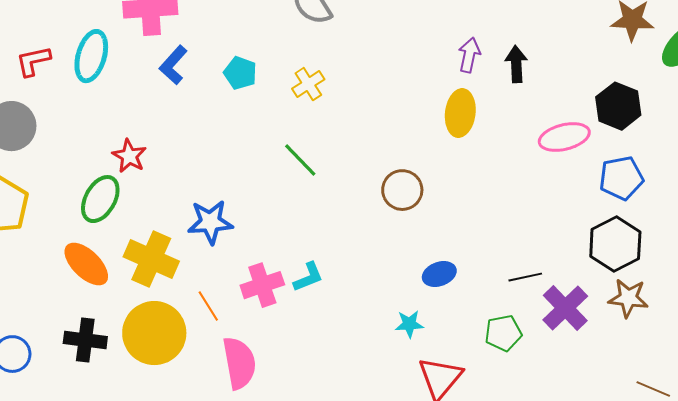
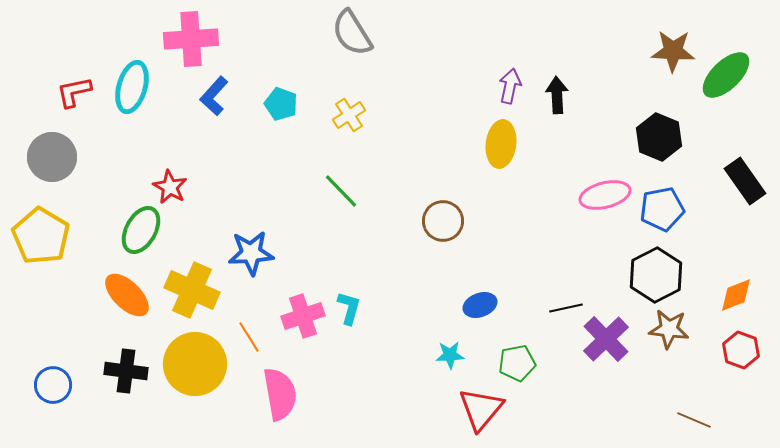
pink ellipse: (564, 137) -> (605, 195), moved
cyan L-shape: (308, 277) -> (349, 308), turned -52
green pentagon: (503, 333) -> (517, 363), moved

